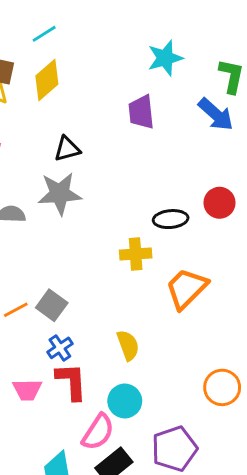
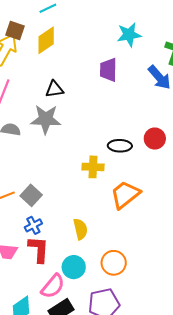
orange circle: (222, 387) -> (114, 263), moved

